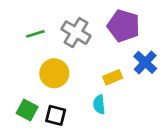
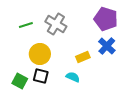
purple pentagon: (124, 26) -> (106, 19), moved
cyan semicircle: (99, 105) -> (73, 77), turned 120
black square: (56, 115) -> (41, 76), moved

